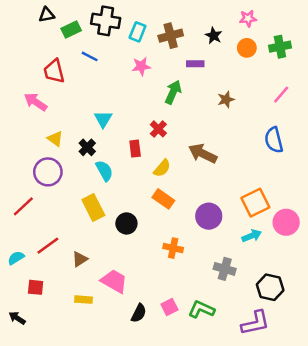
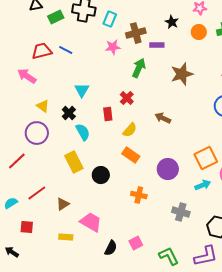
brown cross: (171, 36) -> (136, 33), moved
blue line: (90, 56) -> (66, 50), moved
red trapezoid: (54, 71) -> (42, 51), turned 90
brown star: (226, 99) -> (182, 74), size x1.6
brown arrow: (203, 153) -> (163, 118), size x0.7
green L-shape: (201, 309) -> (169, 256), moved, turned 40

